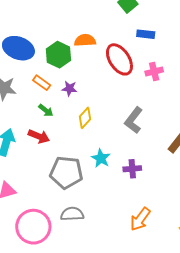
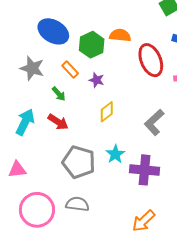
green arrow: (46, 110) -> (59, 94), moved
purple cross: (132, 169) -> (144, 170), size x1.6

